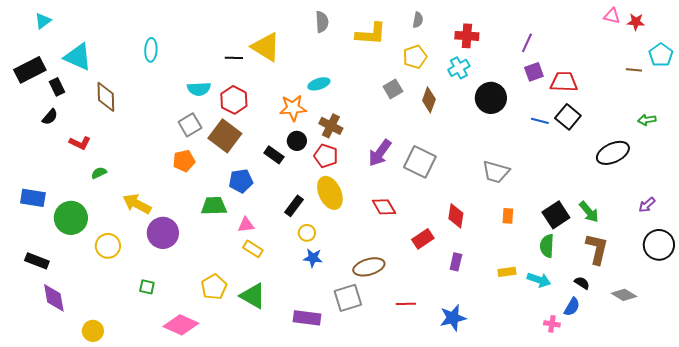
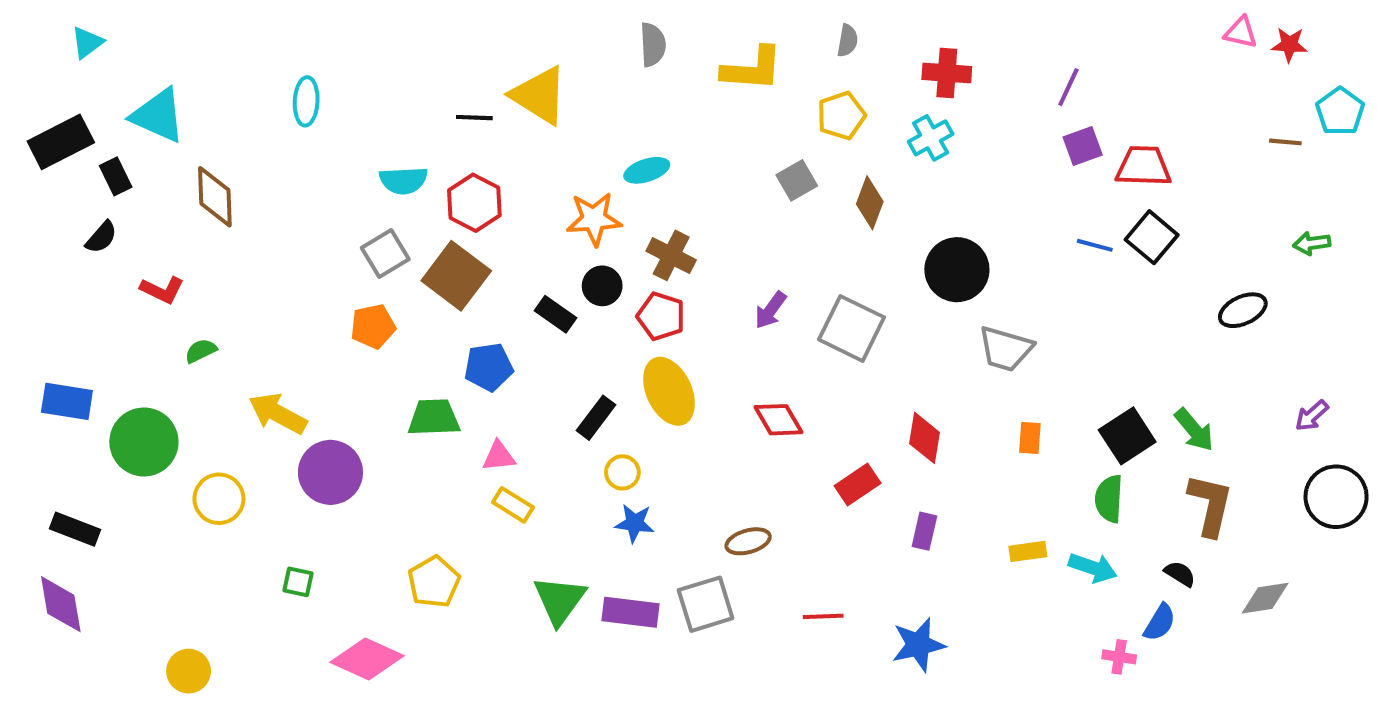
black circle: (491, 98) -> (957, 270), moved
purple arrow: (380, 153) -> (770, 310), size x0.7
black ellipse: (613, 153) -> (1243, 310), size x0.7
brown ellipse: (369, 267) -> (748, 541), size x0.7
gray diamond: (624, 295) -> (1265, 598), turned -40
green triangle: (253, 296) -> (560, 600), moved, turned 36
purple diamond: (54, 298) -> (61, 604), moved
purple rectangle: (307, 318) -> (631, 612), moved

